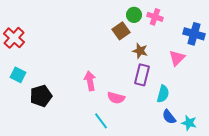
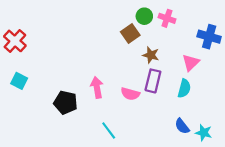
cyan semicircle: (163, 94) -> (184, 88), moved
black pentagon: (41, 96) -> (66, 102), moved, turned 30
pink semicircle: (116, 98) -> (130, 94), moved

